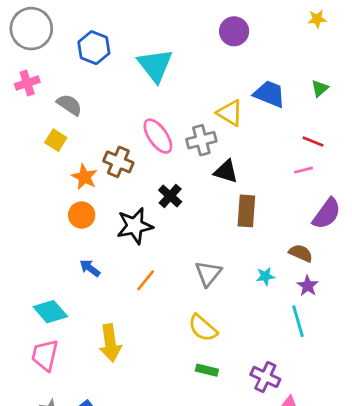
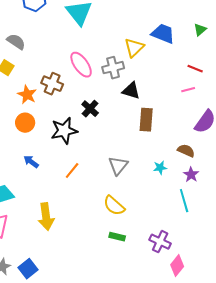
yellow triangle: (230, 113) -> (134, 48), turned 45

